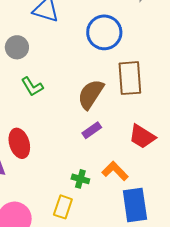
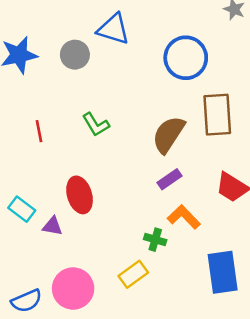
gray circle: (17, 47) -> (75, 55), moved
orange L-shape: (115, 171) -> (184, 217), moved
yellow rectangle: (63, 207) -> (133, 274), turned 35

